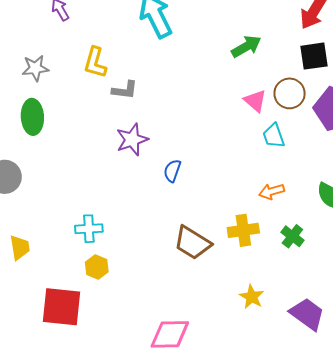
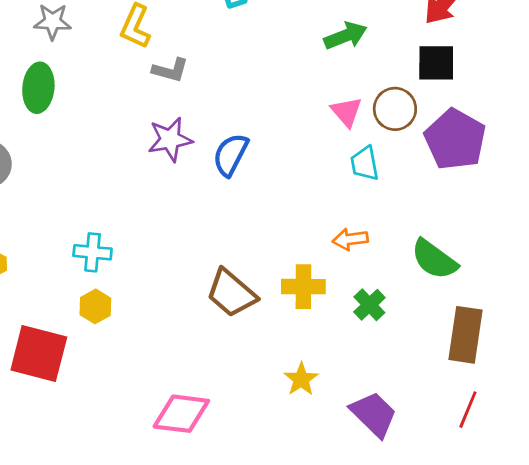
blue semicircle: (172, 171) -> (231, 155), moved, size x1.4

